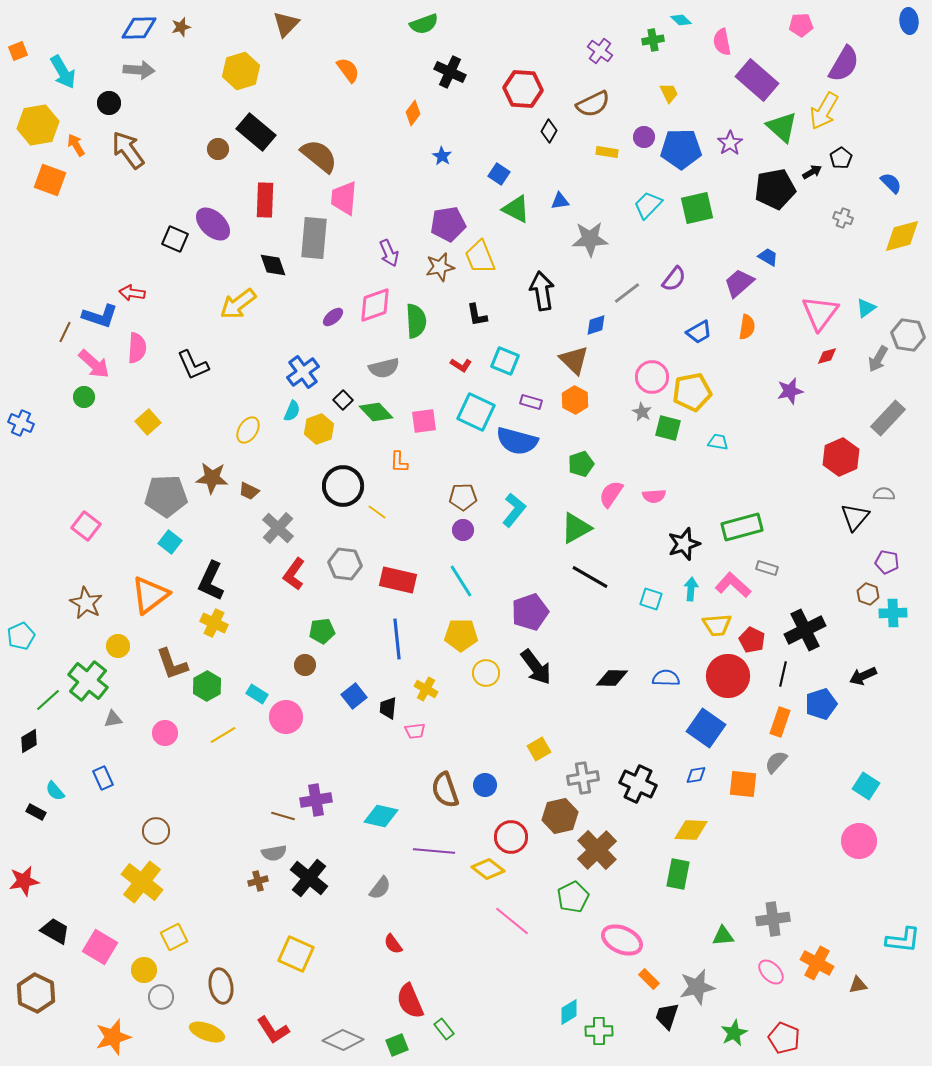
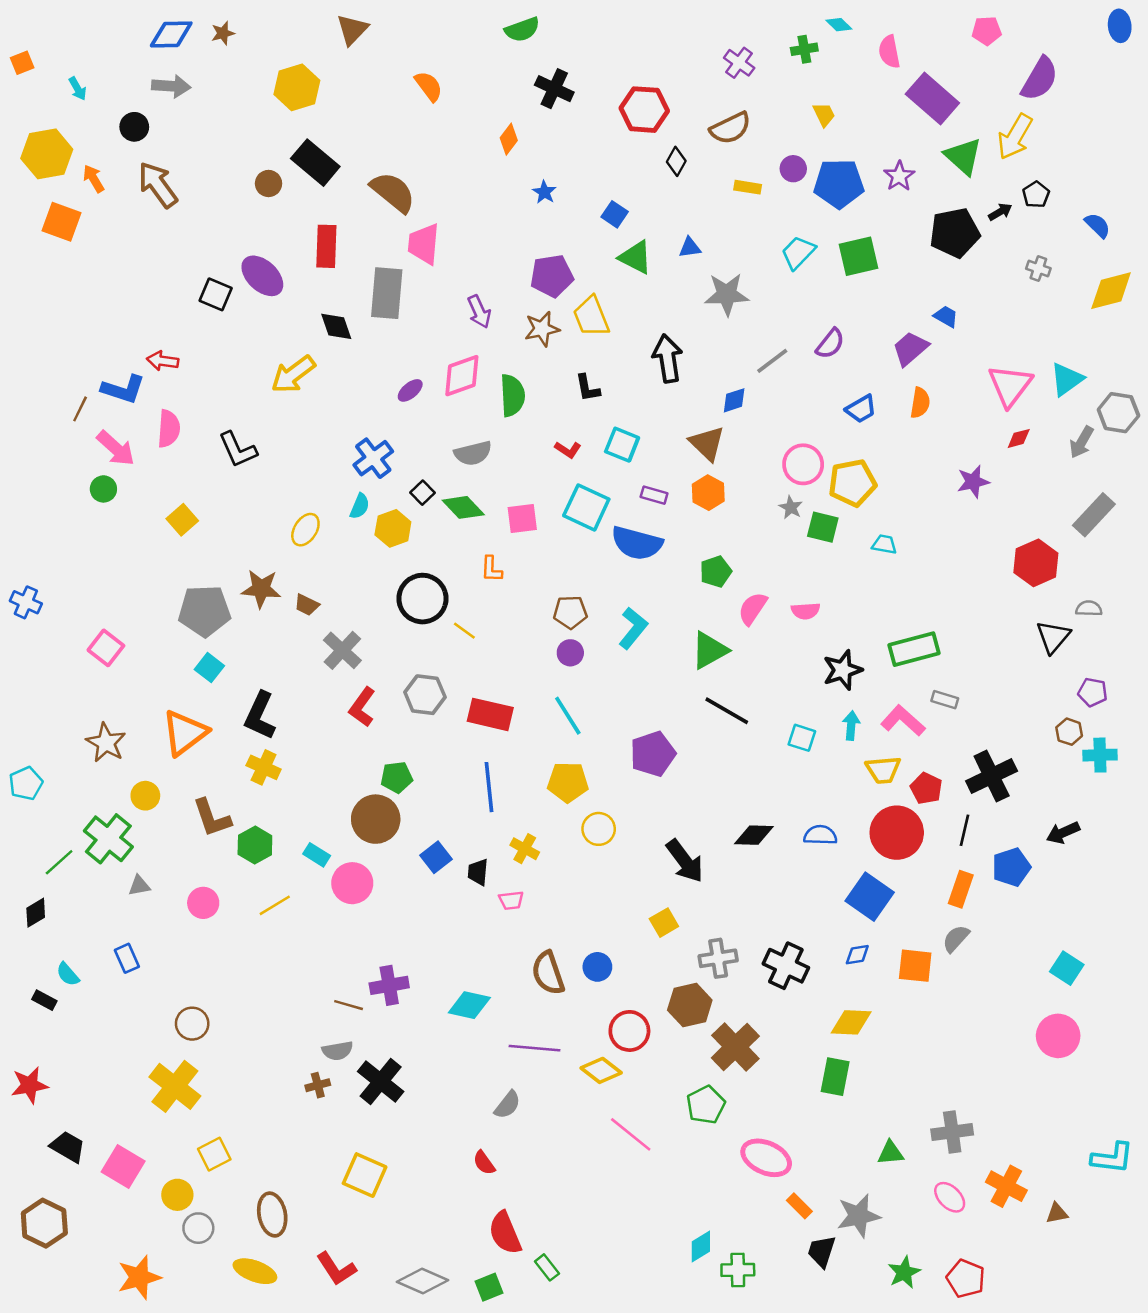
cyan arrow: (63, 72) -> (78, 89), size x0.6
cyan triangle: (866, 308) -> (1067, 379), size x1.4
blue cross: (21, 423) -> (26, 602), moved
brown circle: (305, 665) -> (376, 819), size x1.8
black arrow: (536, 667) -> (685, 861), moved
gray semicircle: (380, 888) -> (507, 1105), moved

